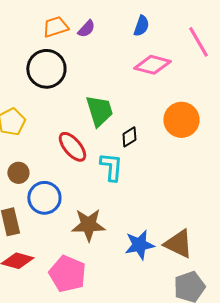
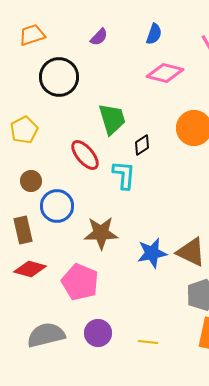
orange trapezoid: (55, 27) -> (32, 35), moved

